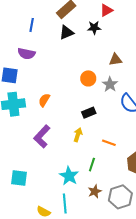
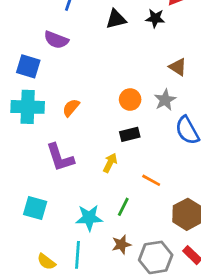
brown triangle: (115, 60) -> (178, 67), turned 32
orange circle: (88, 78) -> (130, 100), moved
purple L-shape: (42, 136) -> (60, 157), turned -70
cyan star: (69, 176) -> (89, 218), turned 30
cyan square: (19, 178) -> (35, 208), moved

